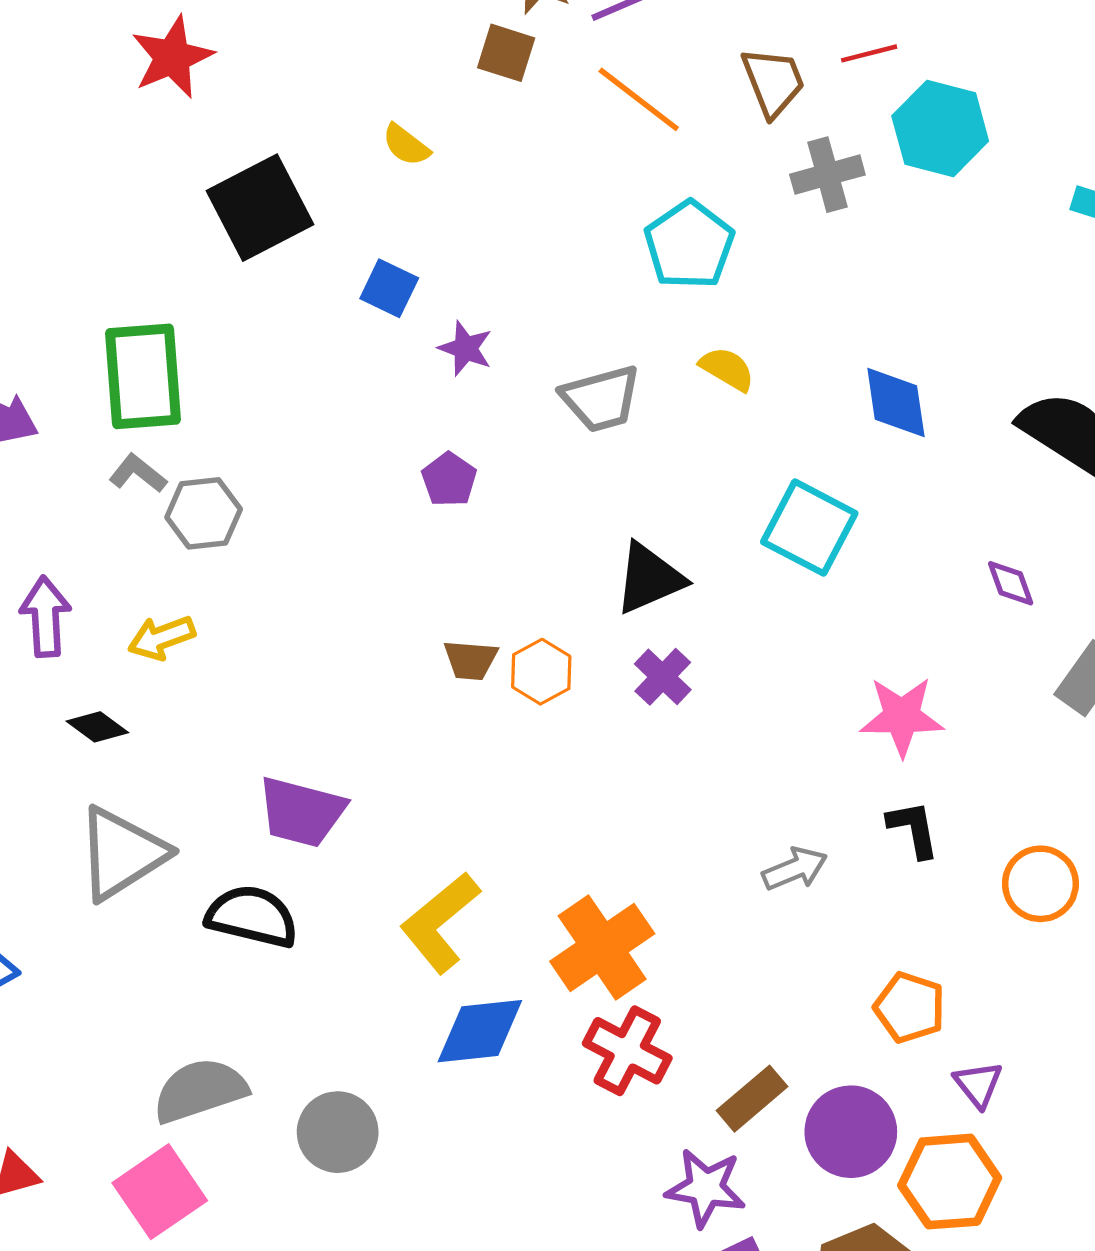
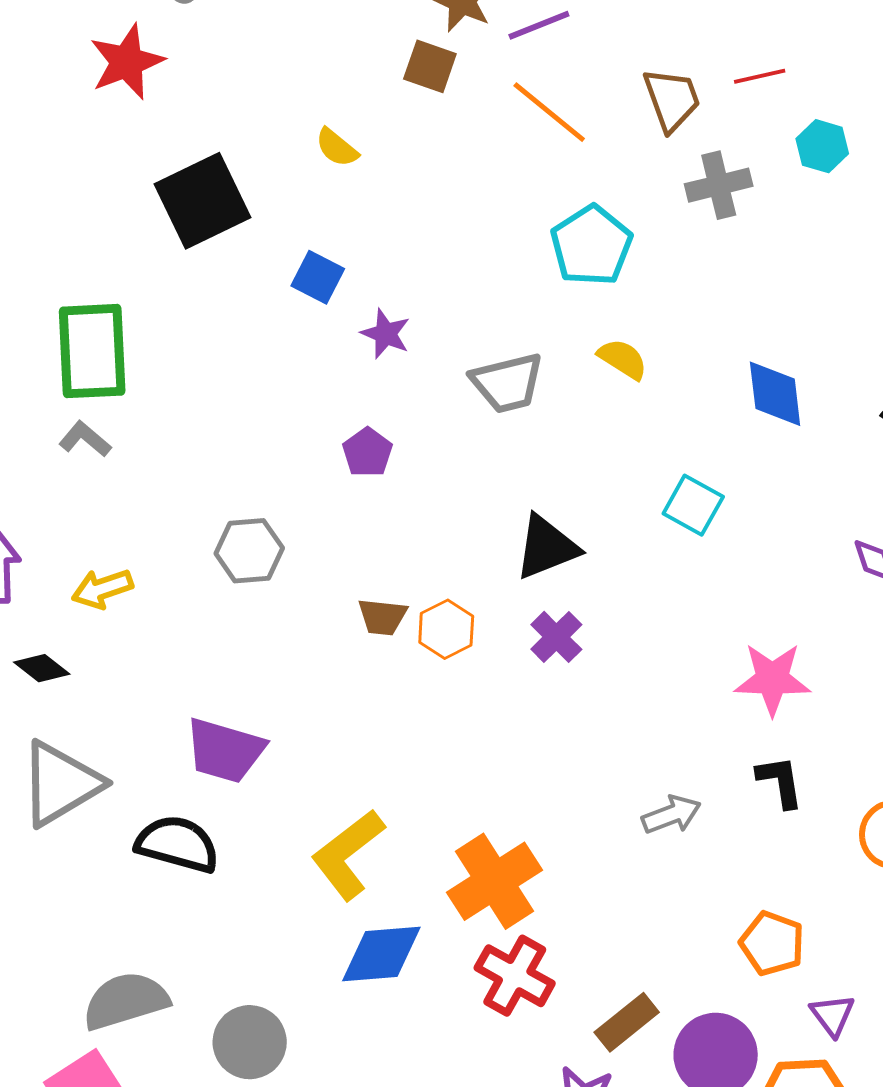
cyan hexagon: (940, 129) -> (822, 146), size x0.6
gray hexagon: (204, 513) -> (249, 551), moved
cyan square: (809, 528) -> (693, 505), size x0.7

